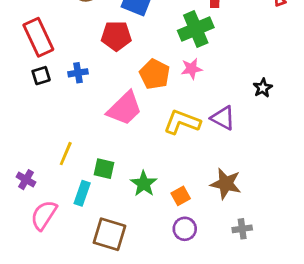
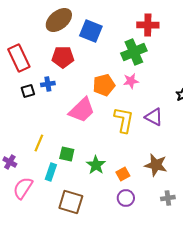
red pentagon: (116, 36) -> (63, 57), moved
orange pentagon: (155, 74) -> (104, 85), turned 30
black square: (41, 76) -> (28, 91), moved
yellow L-shape: (182, 122) -> (124, 120), turned 80

